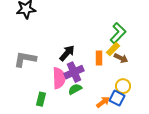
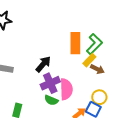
orange rectangle: (99, 58) -> (75, 43), moved, size x1.5
pink semicircle: (59, 78) -> (66, 89), moved
green semicircle: (75, 89) -> (51, 100), turned -128

